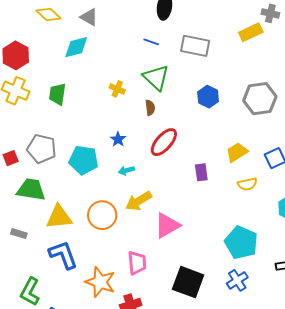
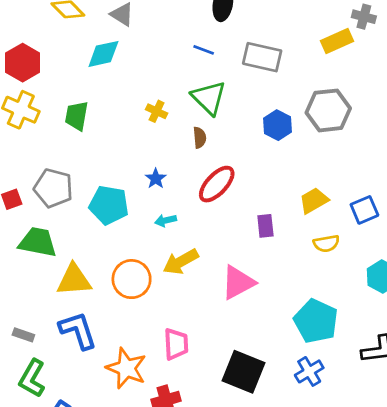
gray hexagon: (260, 99) -> (328, 110), moved
pink triangle: (167, 225) -> (238, 282), moved
gray rectangle: (19, 234) -> (23, 335), moved

